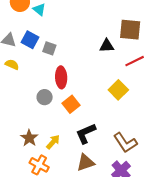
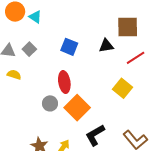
blue square: (30, 40) -> (69, 47), moved
gray square: (49, 48) -> (29, 49), moved, turned 32
orange square: (71, 104) -> (77, 108), size x1.4

